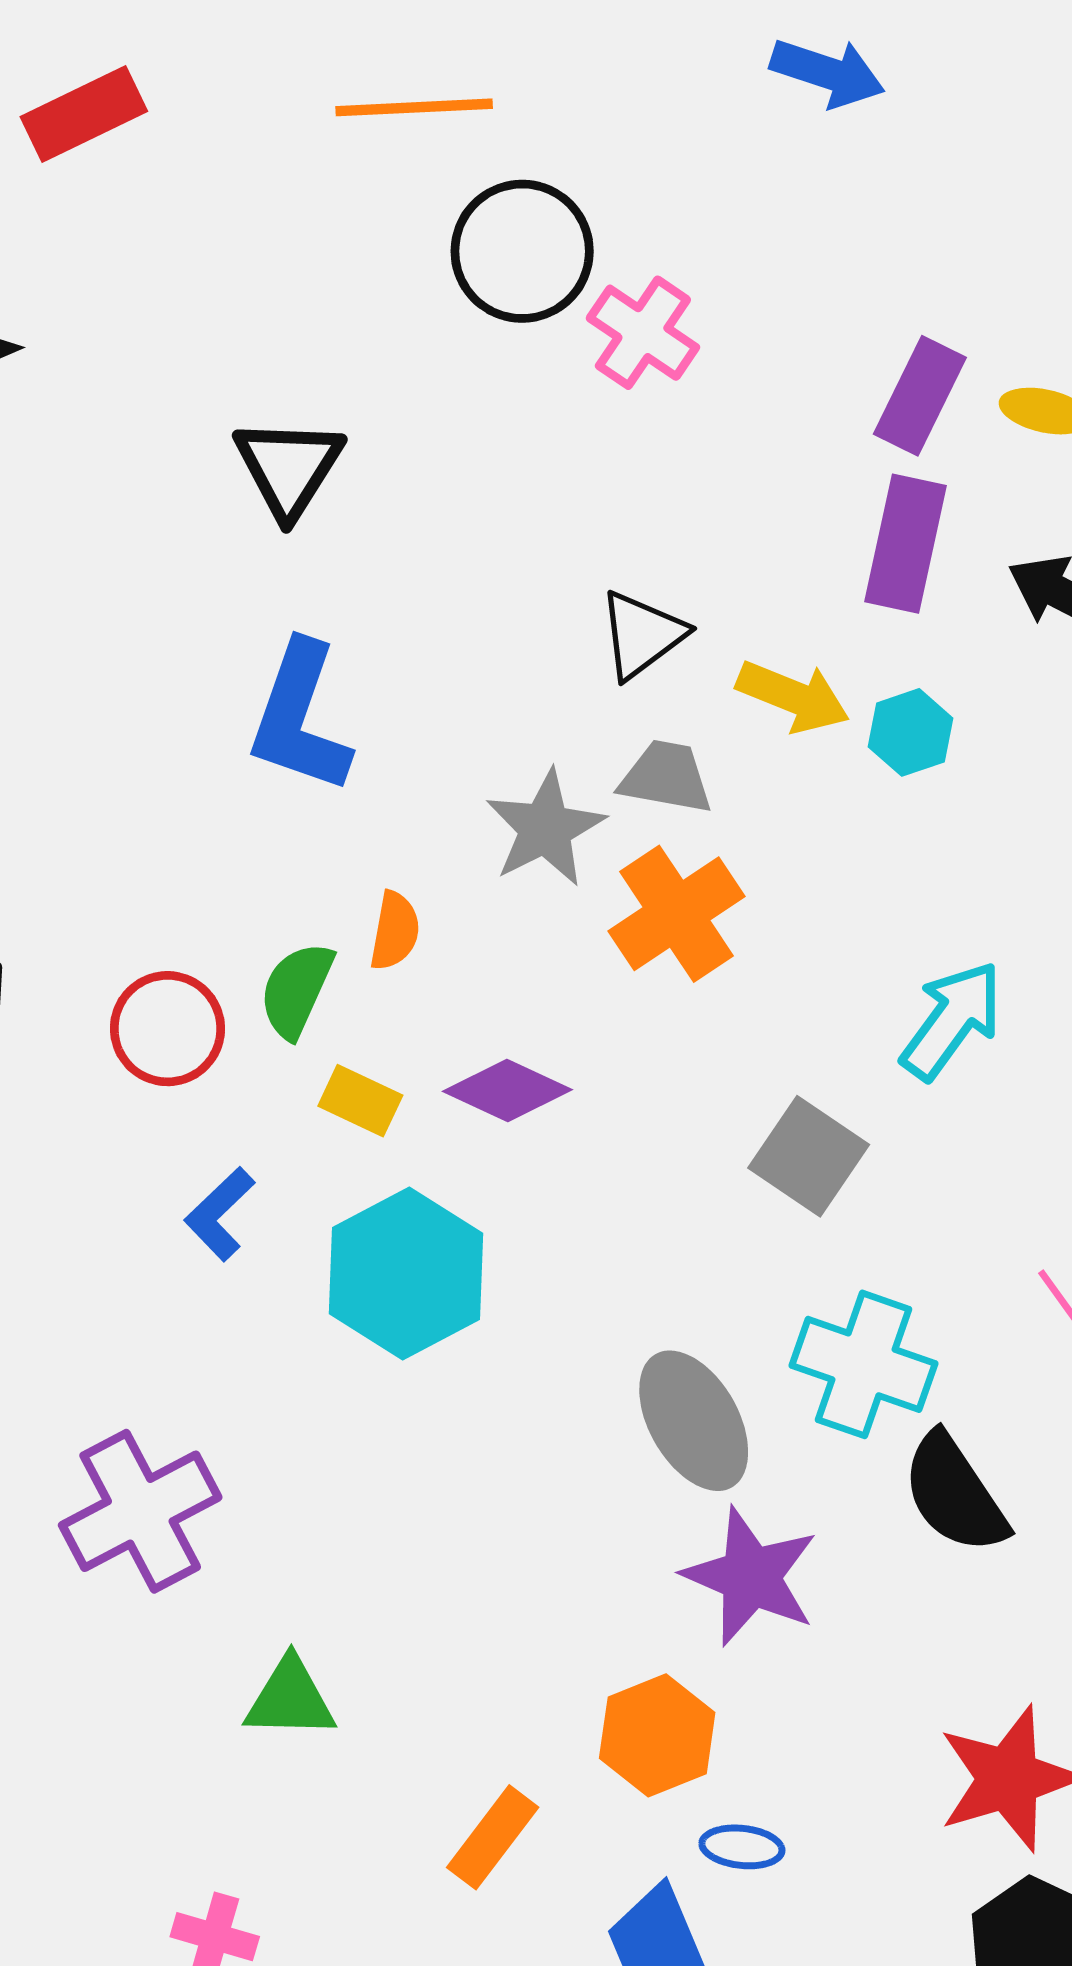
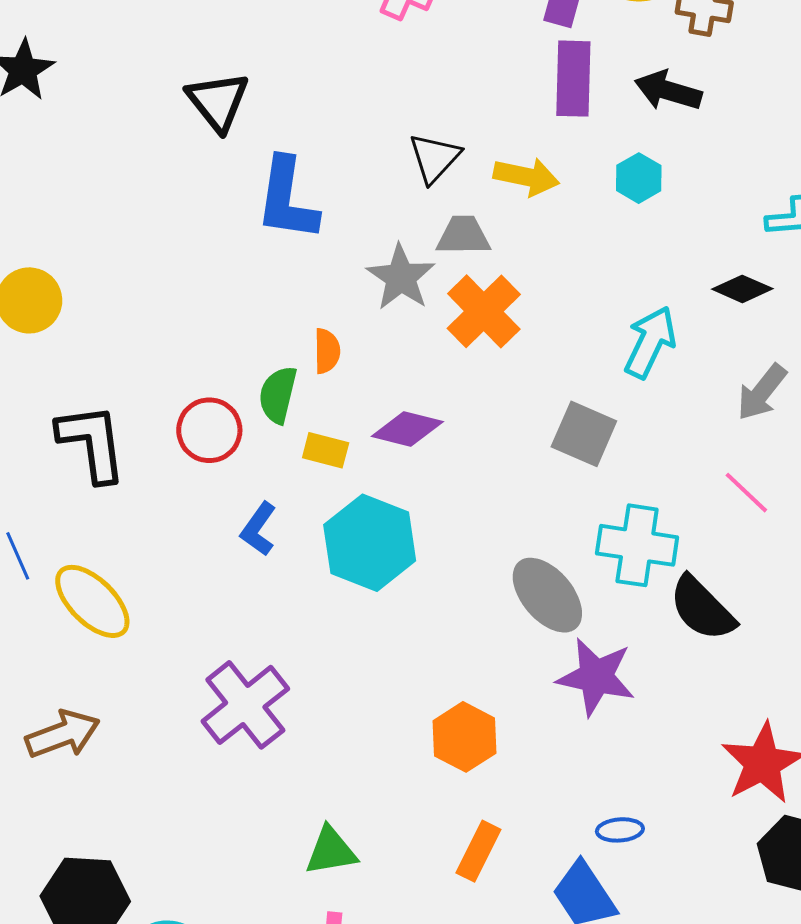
blue L-shape: (300, 718) -> (287, 199), moved
cyan hexagon: (910, 732) -> (639, 178), moved
green triangle: (290, 1699) -> (331, 851), moved
orange hexagon: (657, 1735) -> (464, 737), moved

